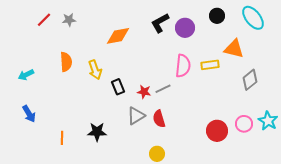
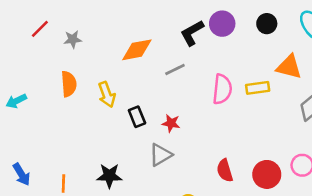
gray star: (69, 20) -> (73, 39), moved
purple circle: (185, 28) -> (222, 24), moved
gray line: (163, 89) -> (175, 70), moved
blue arrow: (29, 114) -> (22, 174), moved
red semicircle: (159, 119) -> (225, 170), moved

